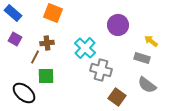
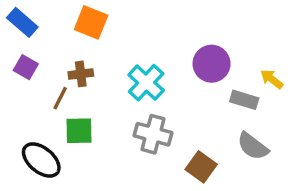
purple circle: (118, 25) -> (212, 64), moved
yellow arrow: (151, 41) -> (272, 79), moved
gray cross: (101, 70) -> (153, 134), moved

